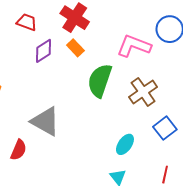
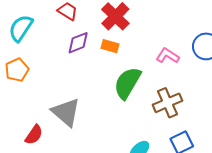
pink L-shape: (134, 46) -> (168, 56), size x0.7
orange rectangle: (75, 48) -> (110, 46), turned -42

